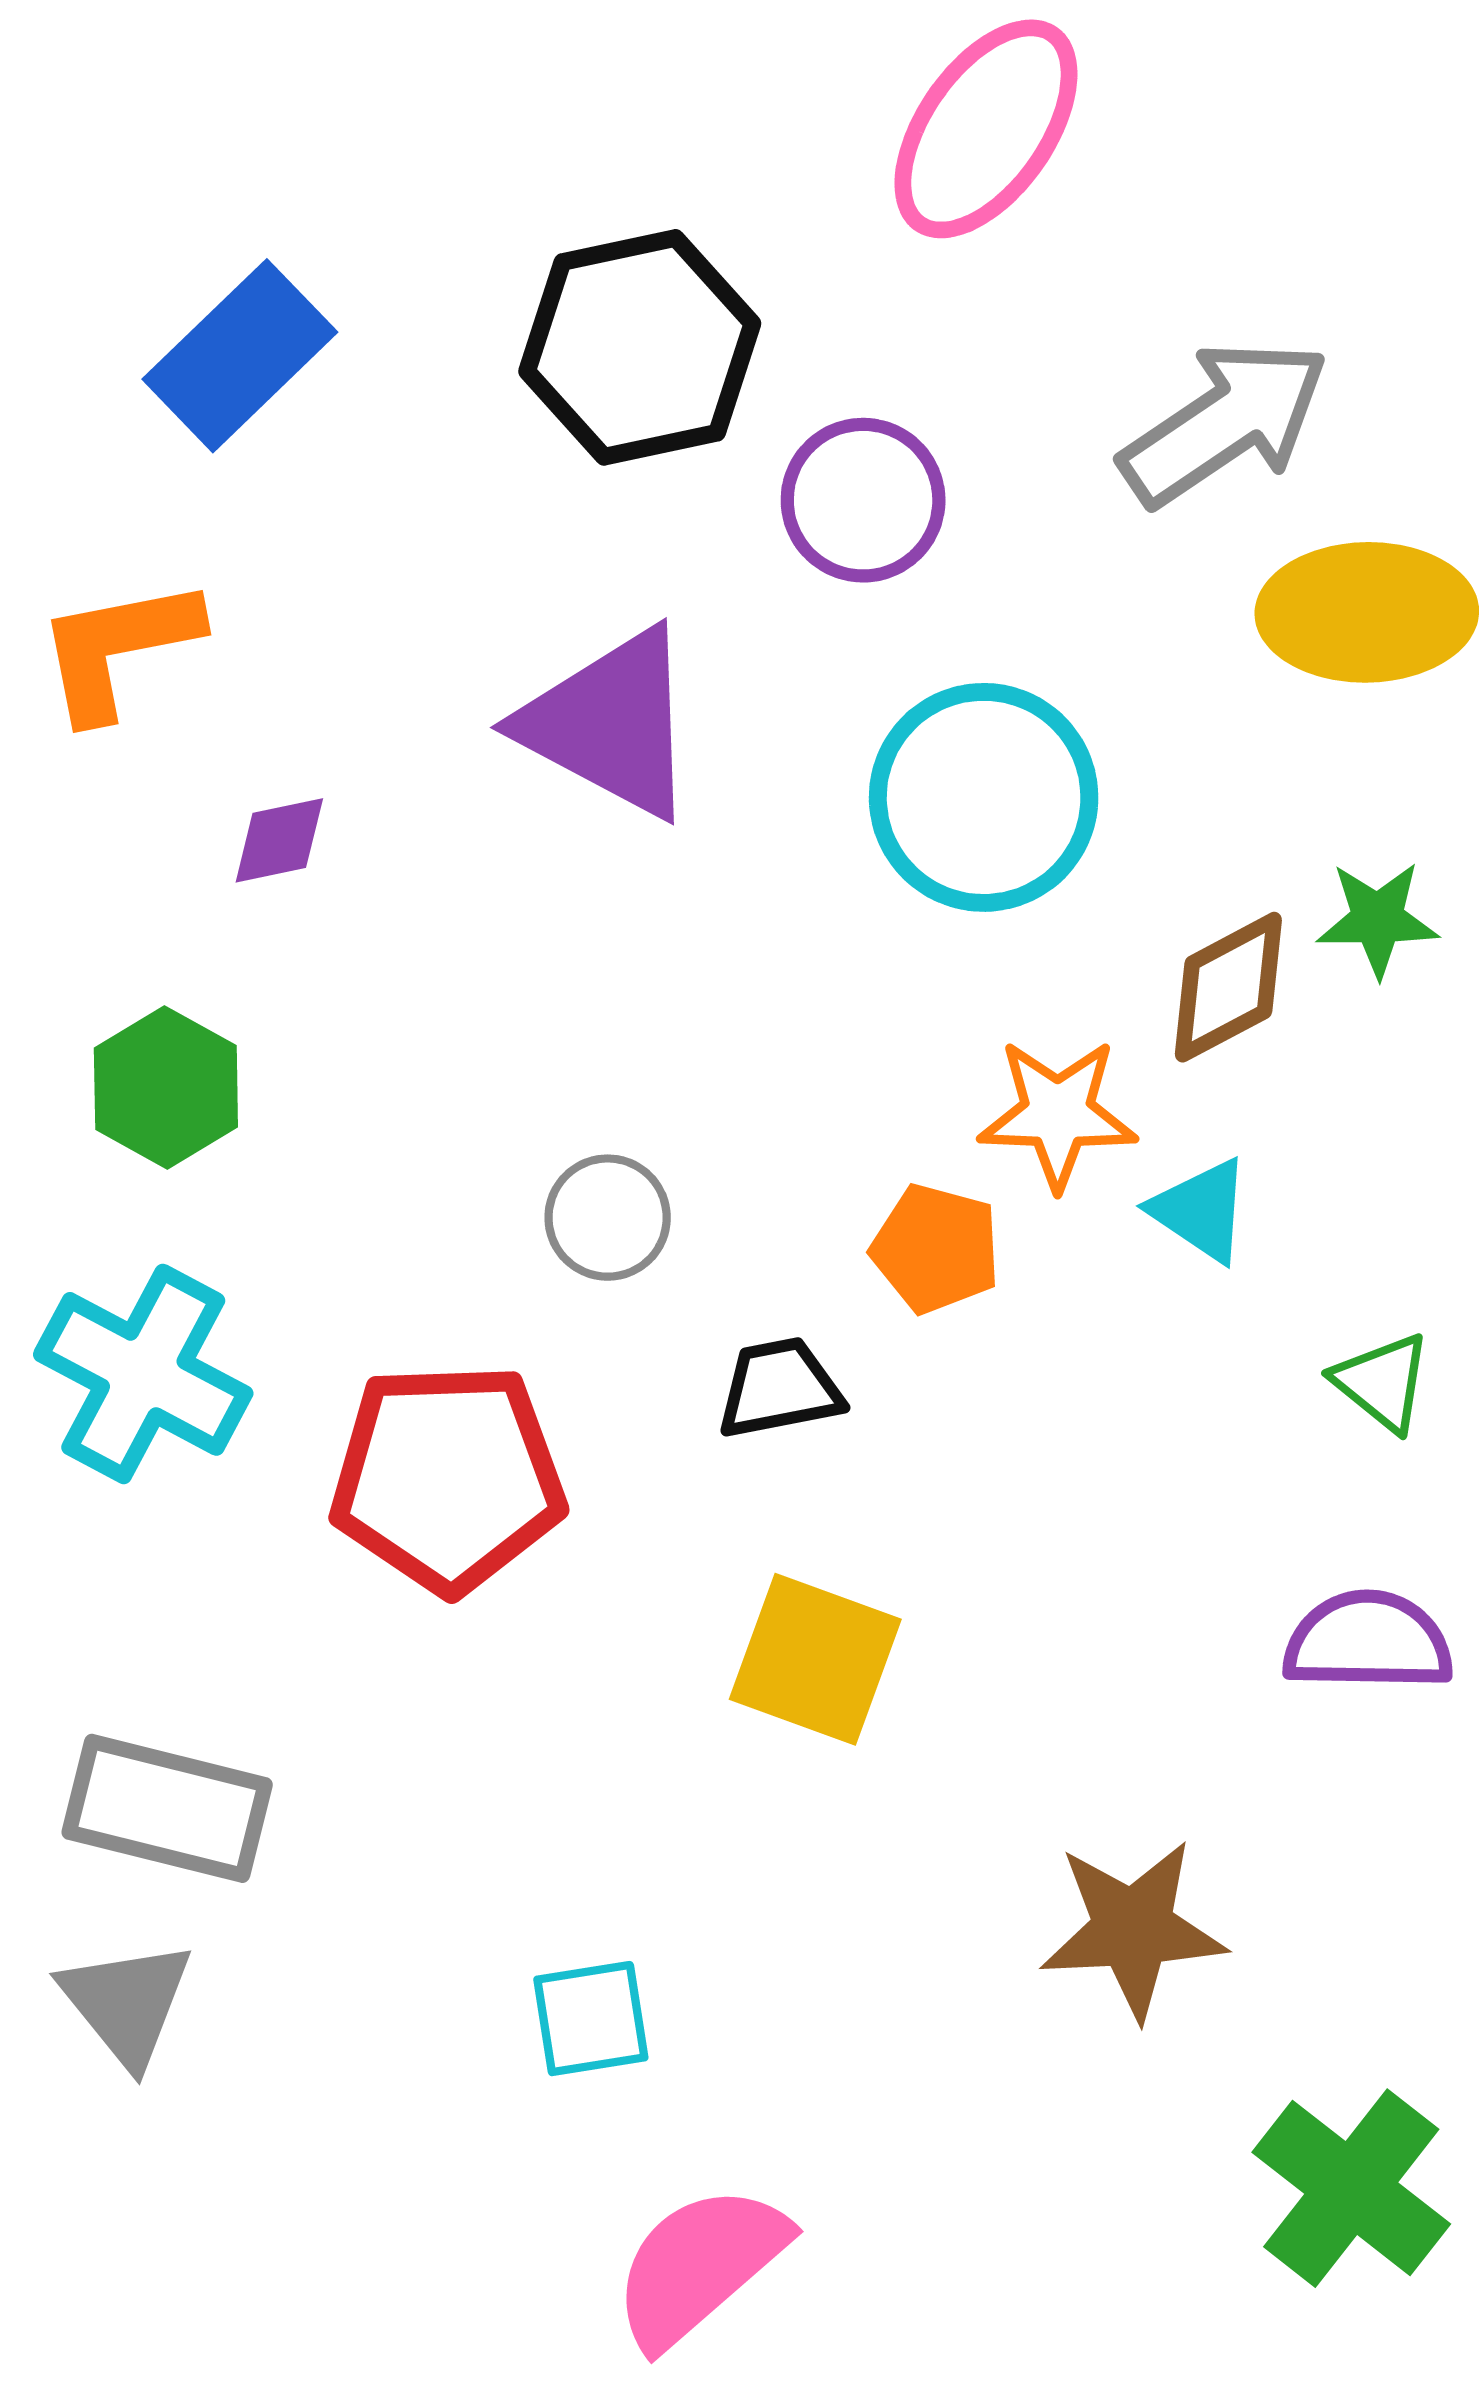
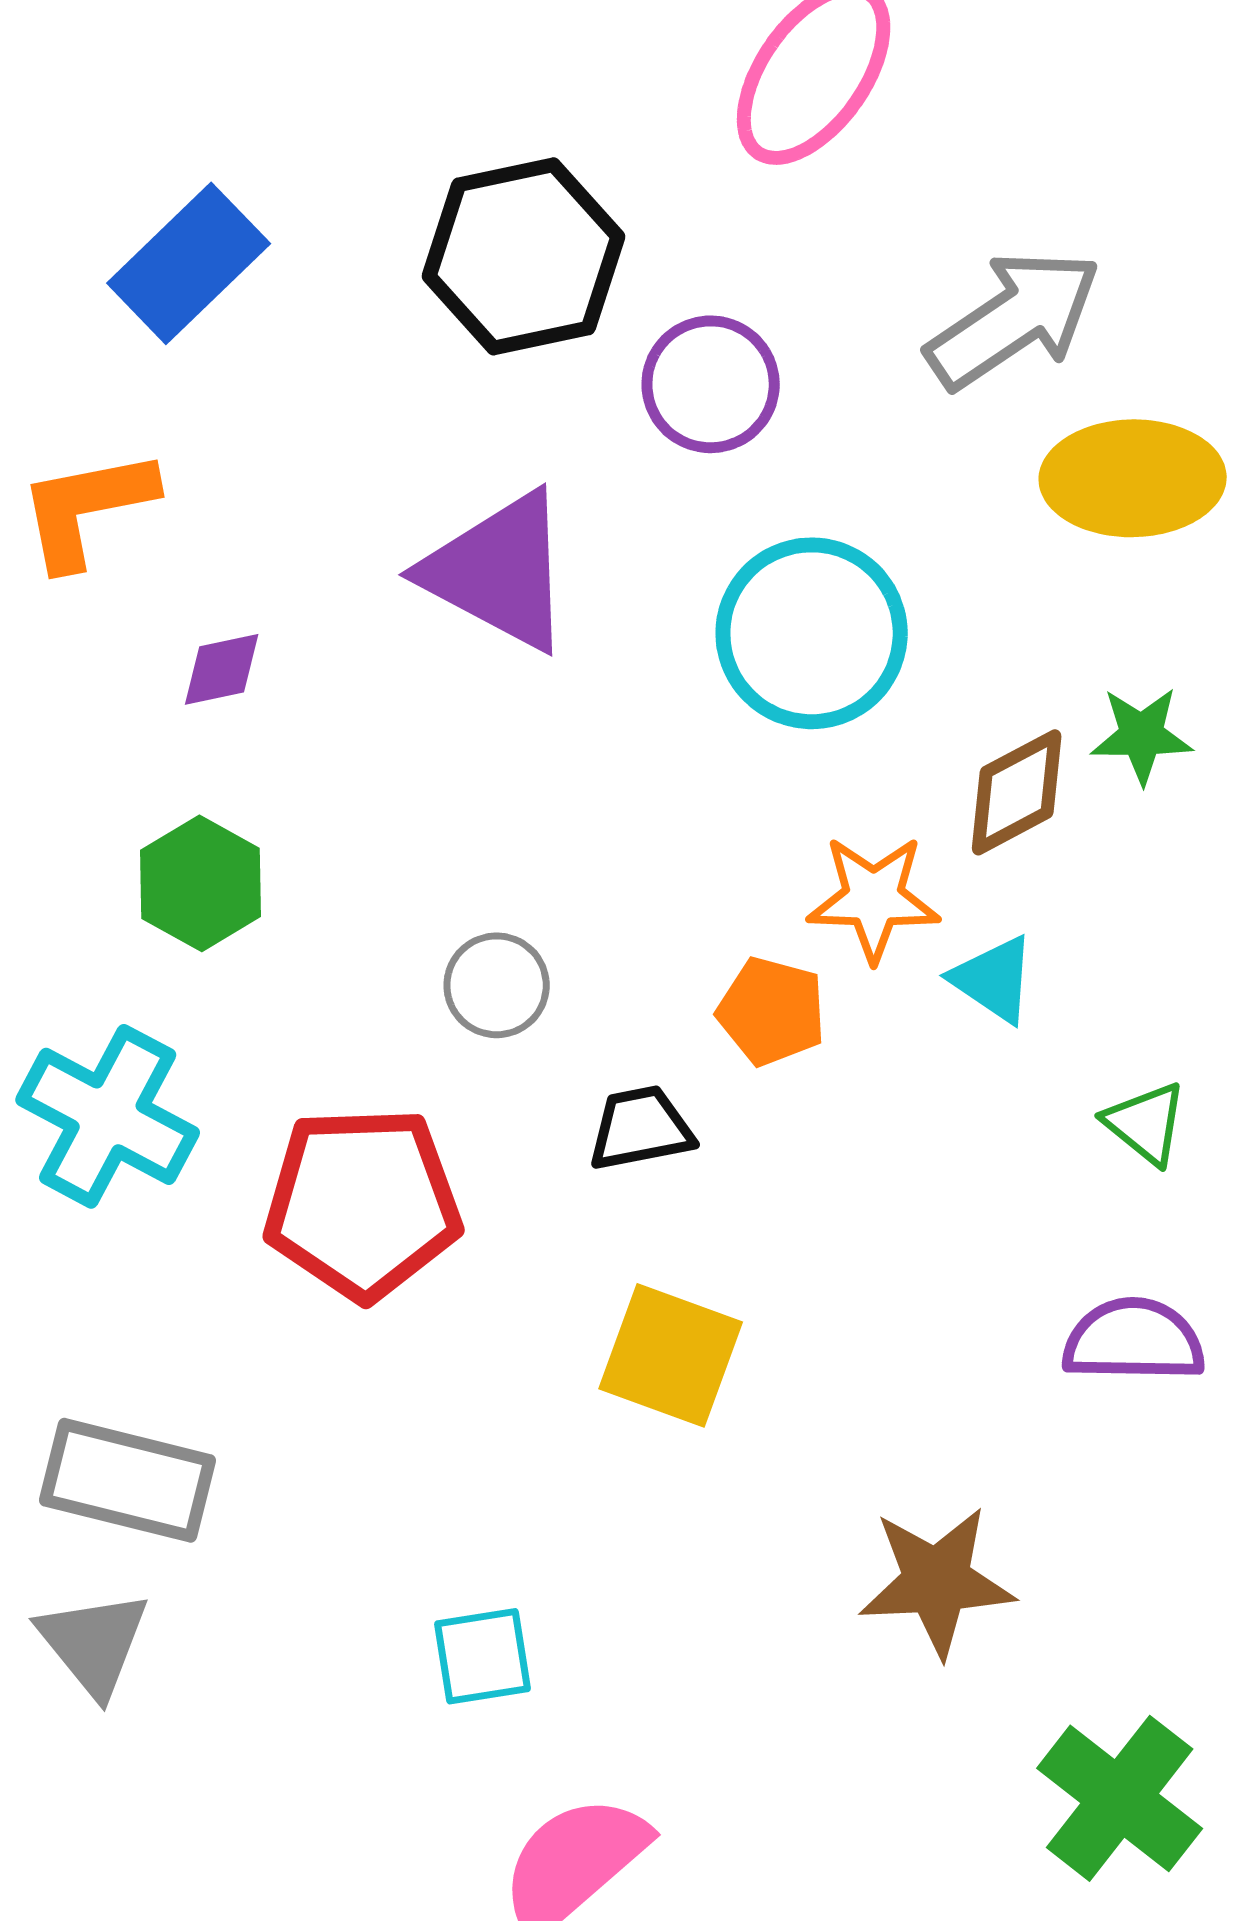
green hexagon: (166, 1087) -> (201, 883), moved

